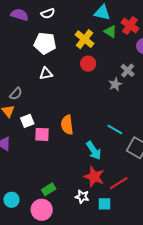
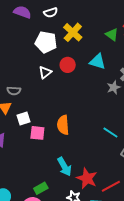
cyan triangle: (102, 13) -> (97, 62), moved
yellow cross: (85, 39) -> (73, 32), moved
red circle: (88, 64) -> (68, 65), moved
white triangle: (46, 74) -> (45, 72), turned -32
gray semicircle: (16, 94) -> (14, 91), turned 48
cyan arrow: (94, 151) -> (64, 167), moved

